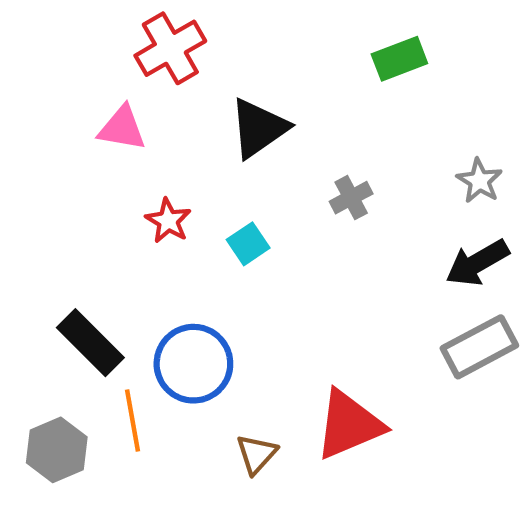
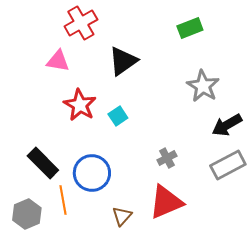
gray star: (479, 181) -> (203, 86), moved, size x1.5
gray cross: (351, 198) -> (167, 158), moved
red star: (168, 221) -> (80, 105), size x1.5

